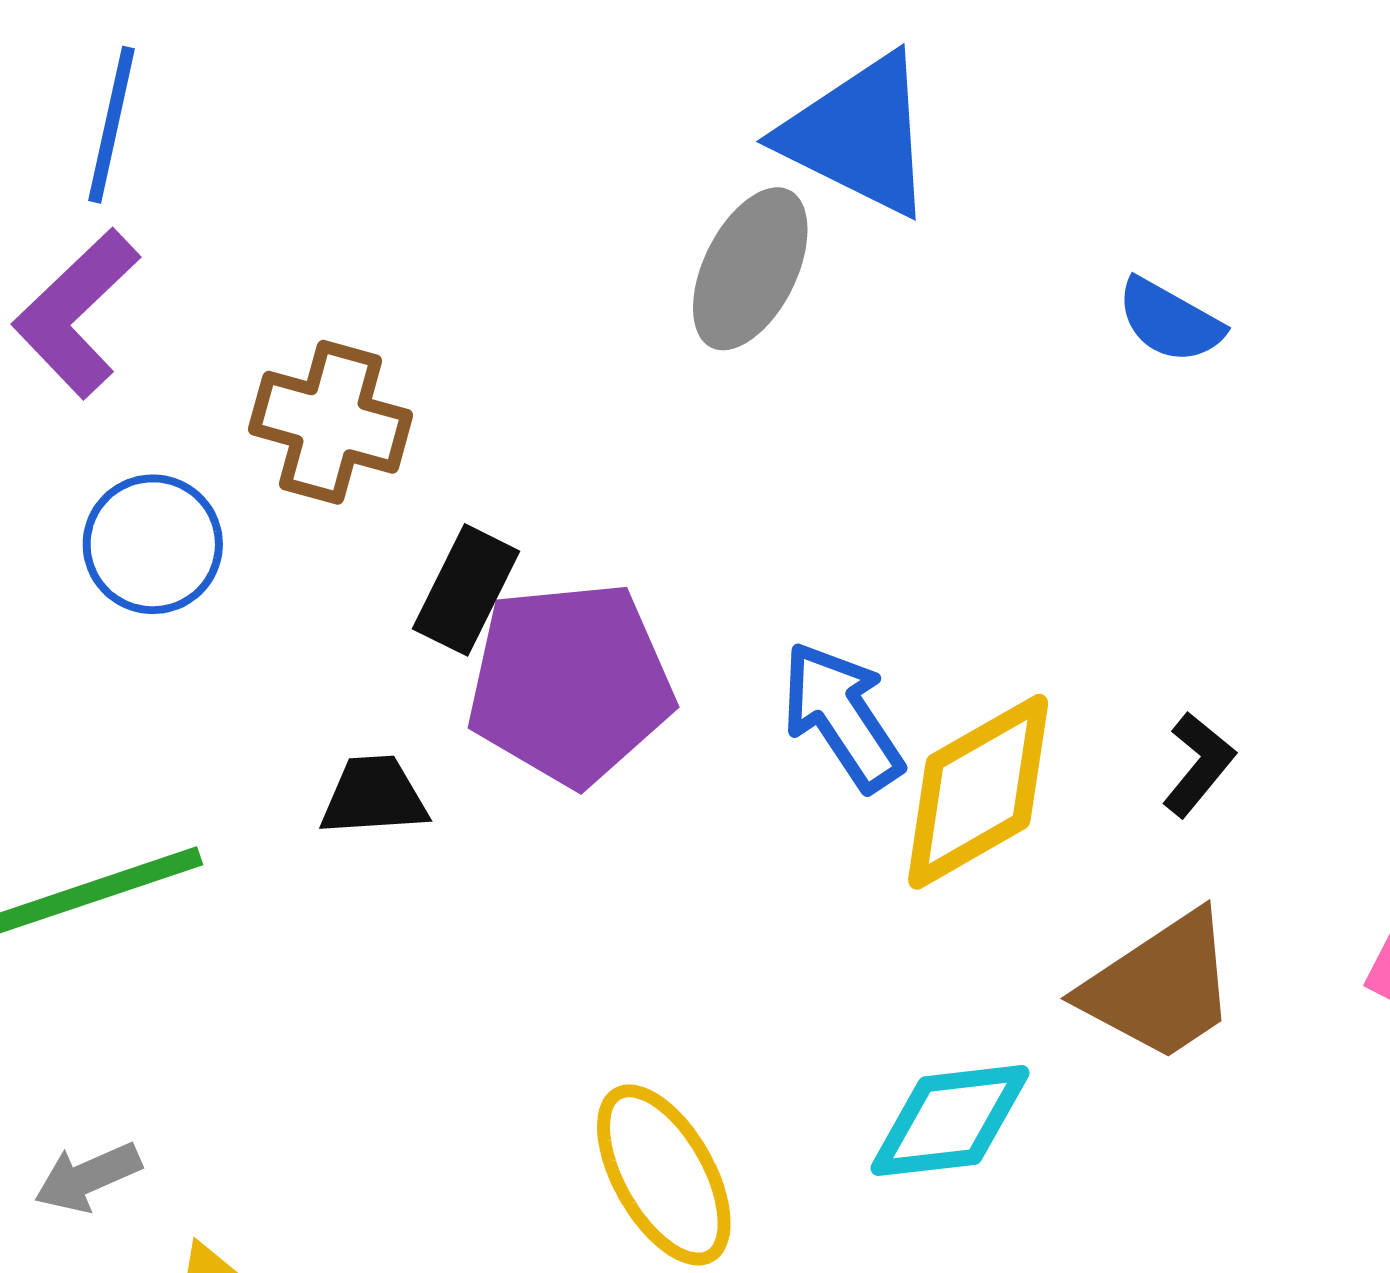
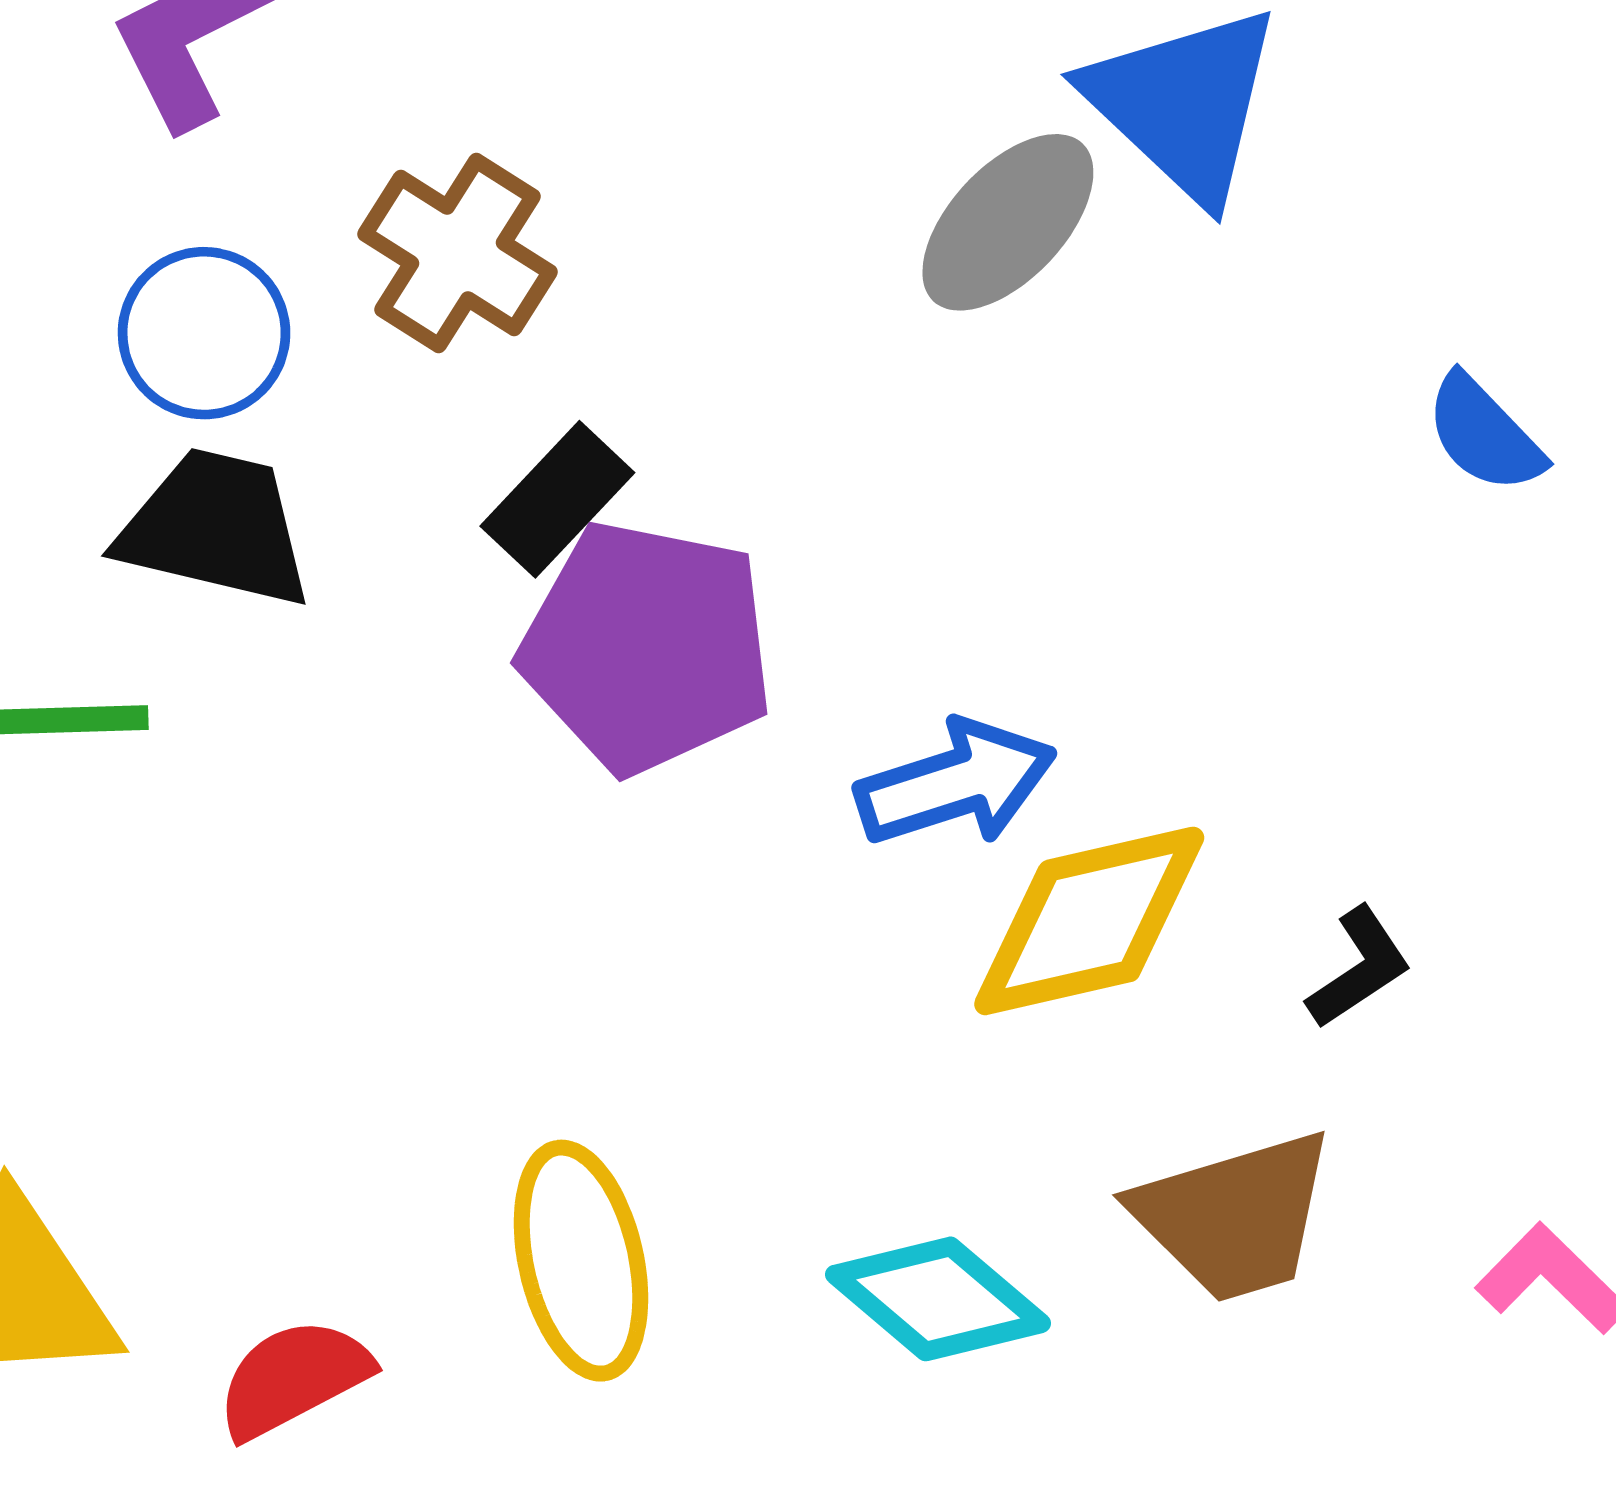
blue arrow: (842, 716) -> (956, 783), turned 89
black trapezoid: (374, 796) -> (215, 528), moved, size x1.5
cyan diamond: (950, 1121) -> (938, 1299), turned 30

